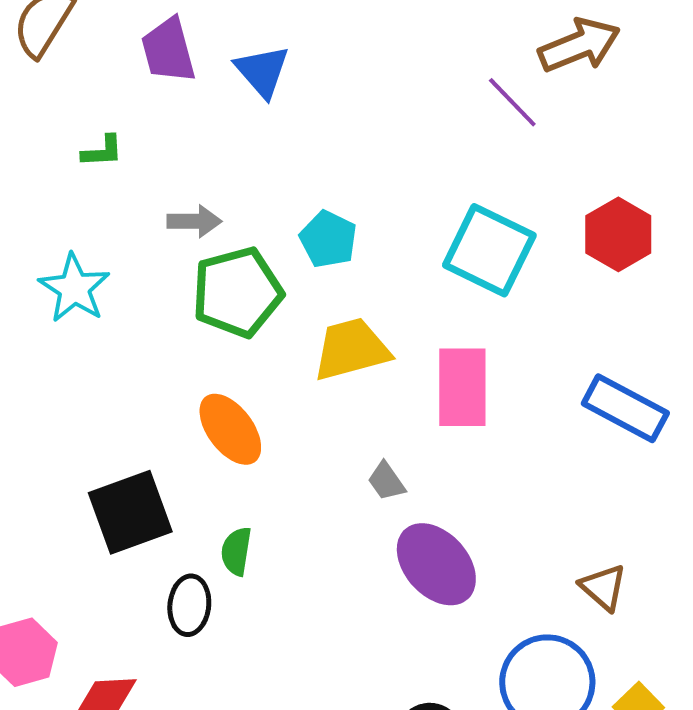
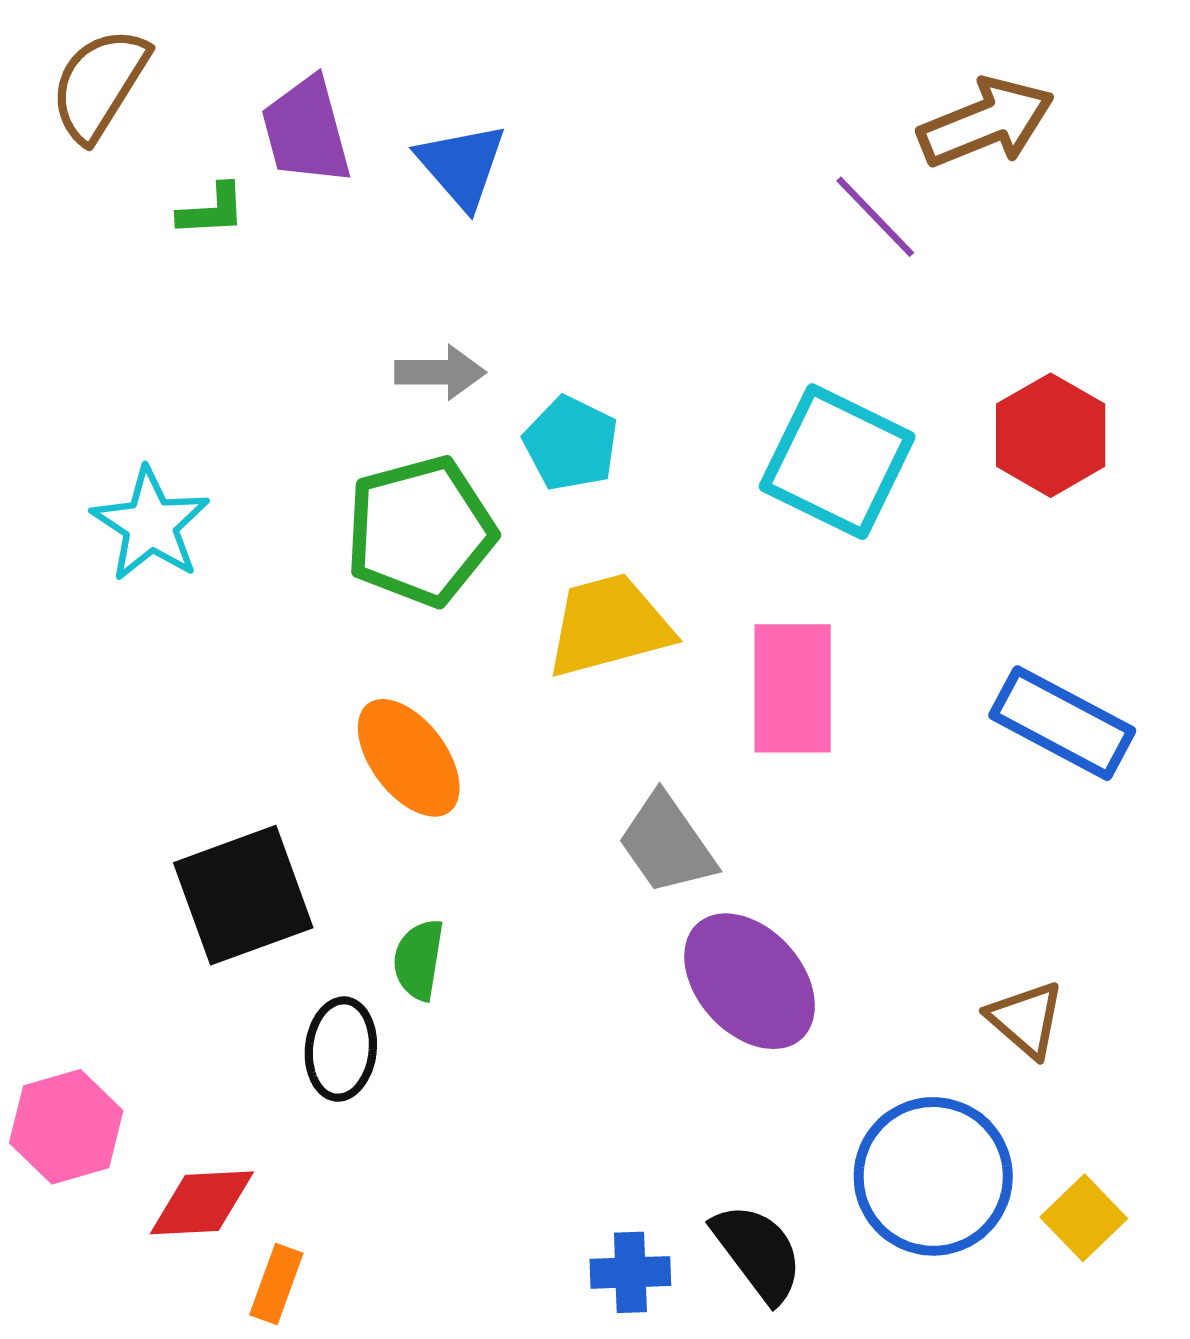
green L-shape: (102, 151) -> (212, 210), moved
gray arrow: (194, 221) -> (440, 372), moved
gray trapezoid: (386, 481) -> (667, 844), size x1.6

